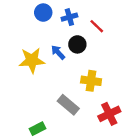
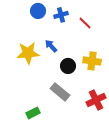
black circle: (77, 44) -> (68, 66), moved
yellow cross: (91, 81) -> (92, 61), moved

